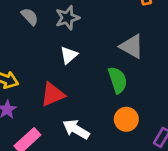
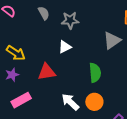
gray triangle: (132, 46) -> (112, 40), moved, turned 42
white arrow: (76, 129) -> (70, 102), moved

